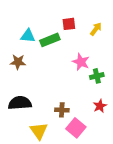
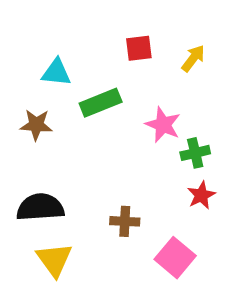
green rectangle: (50, 40) -> (101, 103), moved
red star: (100, 106) -> (201, 195), moved
pink square: (76, 128) -> (175, 258), moved
yellow triangle: (39, 131) -> (54, 260), moved

